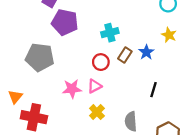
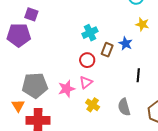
purple pentagon: (65, 22) -> (19, 35), moved
gray pentagon: (40, 57) -> (35, 85), moved

